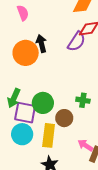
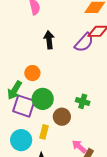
orange circle: (26, 53) -> (32, 73), moved, size x0.6
cyan circle: (22, 134) -> (21, 140), moved
yellow rectangle: (49, 135) -> (44, 132), size x0.6

